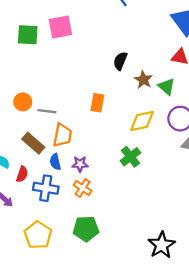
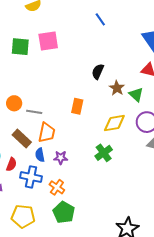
orange cross: (83, 188) -> (57, 187), moved
green pentagon: (86, 229) -> (64, 212), turned 30
yellow pentagon: (38, 235) -> (23, 216), turned -30

